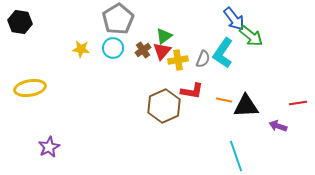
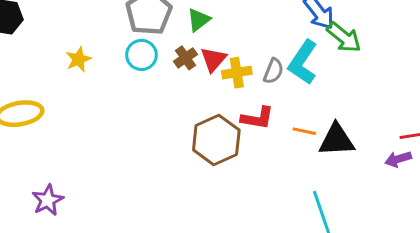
green triangle: (164, 36) -> (199, 20), moved
yellow star: (81, 49) -> (78, 59), moved, turned -30
purple arrow: (278, 126) -> (398, 159), moved, turned -36

